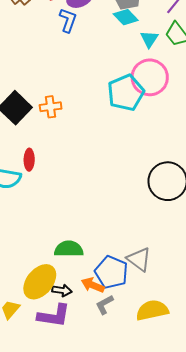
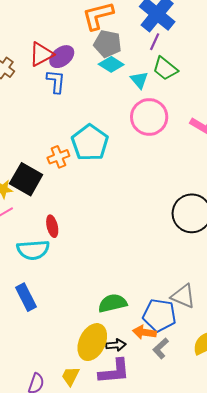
cyan pentagon: (126, 93) -> (90, 143), moved
orange cross: (51, 107) -> (58, 157), moved

